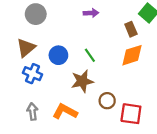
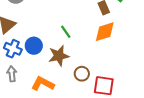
blue circle: (58, 55) -> (34, 46), moved
gray arrow: (32, 112) -> (12, 74), moved

